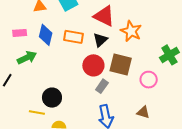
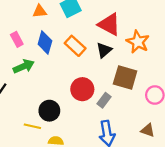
pink rectangle: (20, 33) -> (17, 39), turned 64
orange rectangle: (73, 37) -> (75, 46), turned 30
red circle: (93, 65) -> (82, 89), moved

